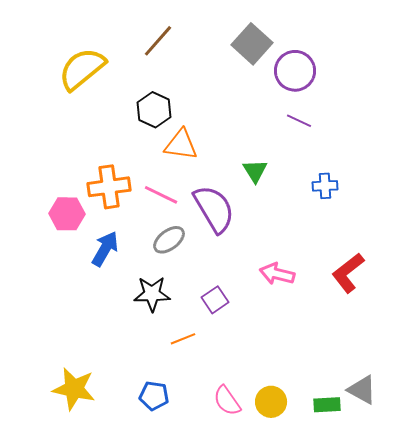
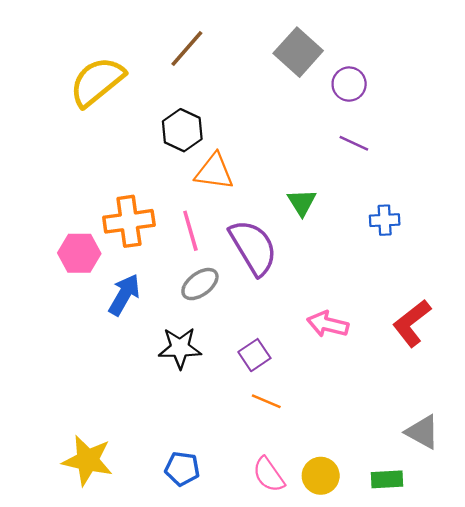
purple circle: (295, 71) -> (349, 84), size x0.7
pink line: (161, 195) -> (190, 231), turned 48
orange line: (183, 339) -> (266, 401), moved, turned 45
gray triangle: (362, 390) -> (422, 432), moved

